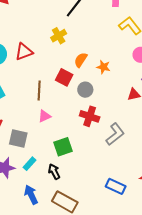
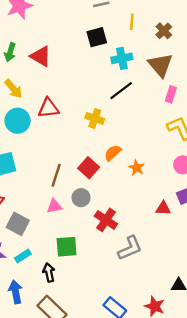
yellow cross: (59, 36) -> (95, 118), turned 35
red triangle: (24, 52) -> (49, 108), moved
gray circle: (85, 90) -> (81, 198), moved

